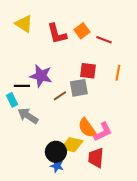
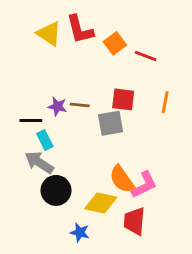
yellow triangle: (24, 24) -> (49, 34), moved
red L-shape: (57, 34) -> (80, 29), moved
purple star: (41, 76) -> (57, 106), size x0.6
brown line: (60, 96) -> (80, 105), moved, turned 40
cyan rectangle: (12, 100) -> (45, 140), moved
black circle: (56, 152) -> (56, 190), moved

